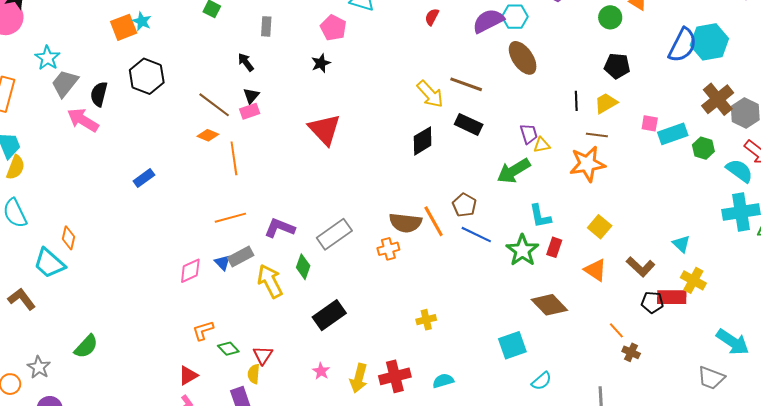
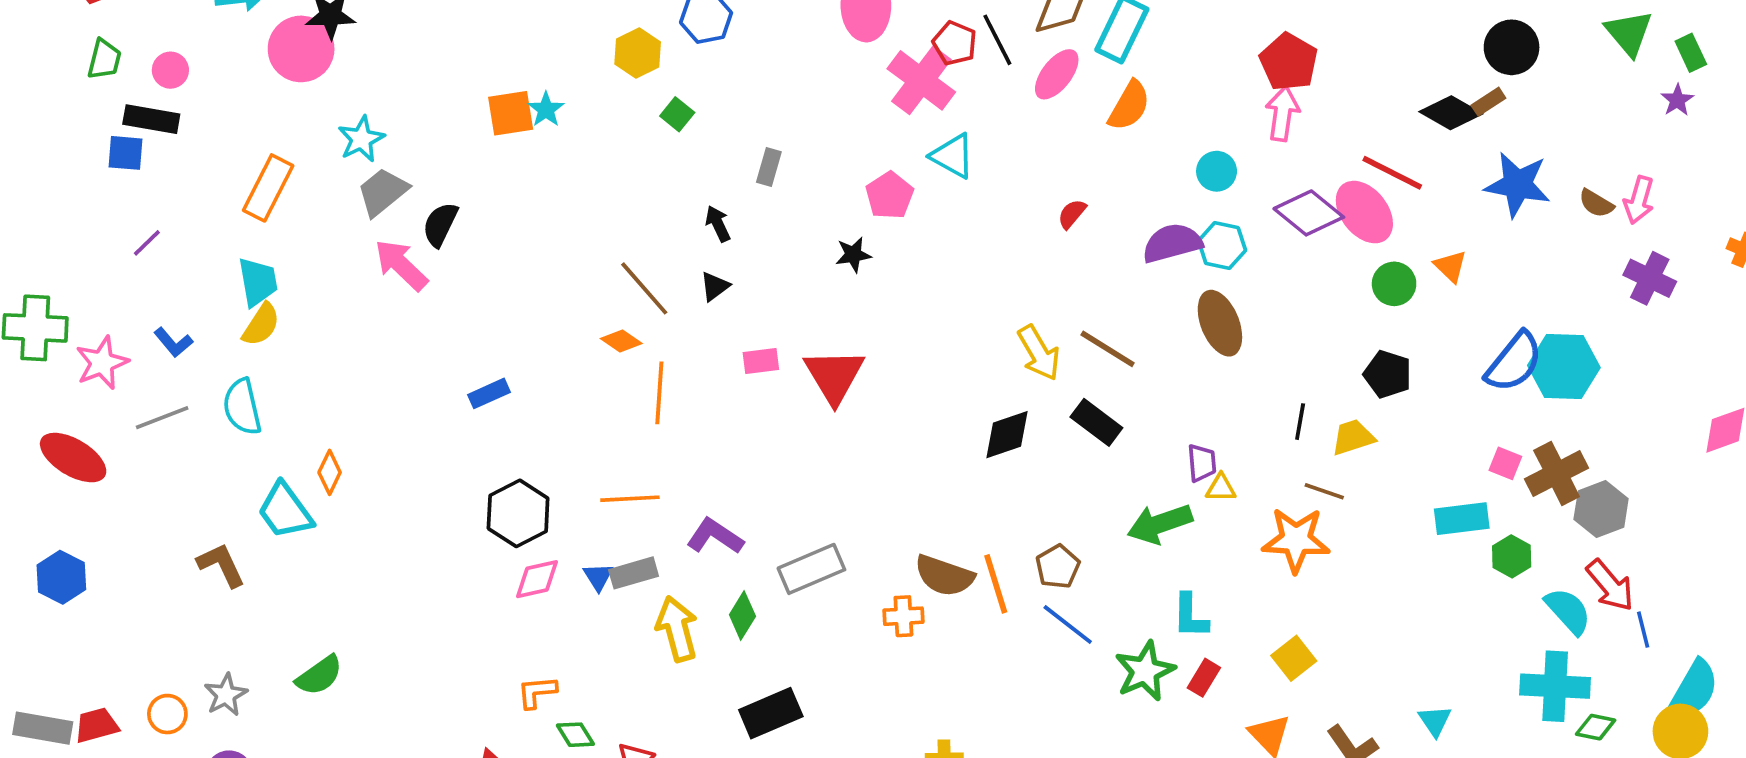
black hexagon: (147, 76) -> (518, 513), moved
pink rectangle: (250, 111) -> (761, 361), moved
pink square: (650, 123) -> (1505, 463), moved

